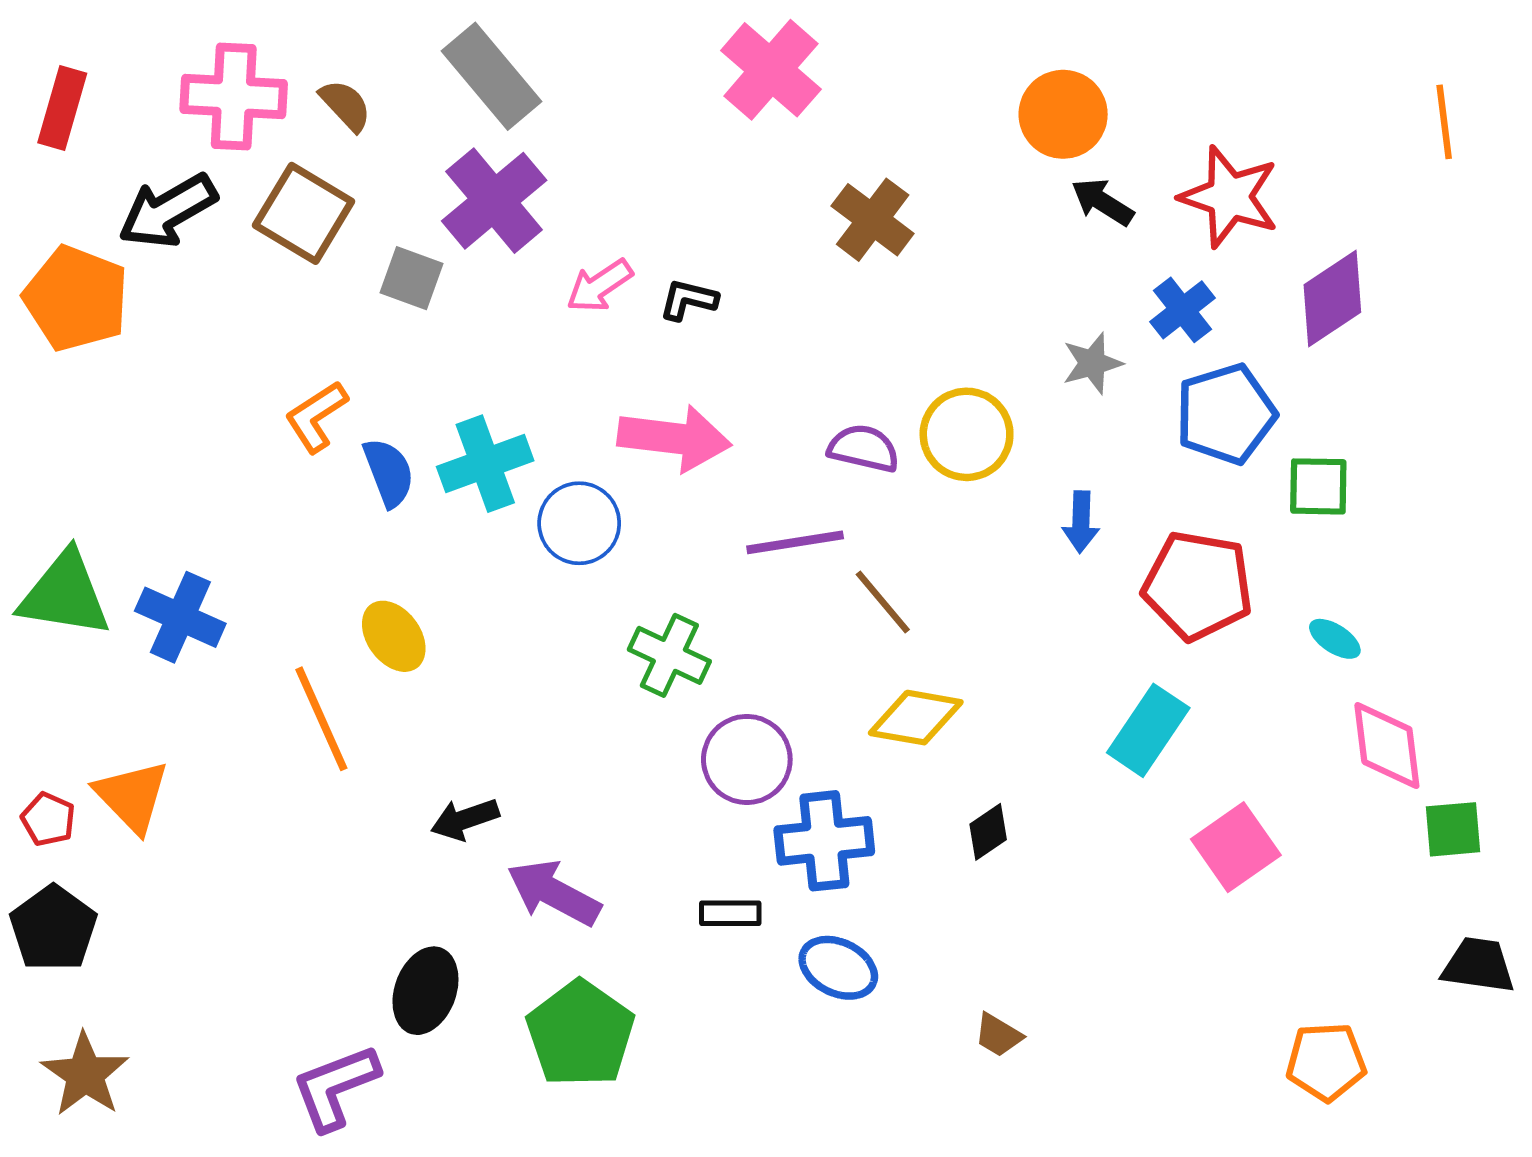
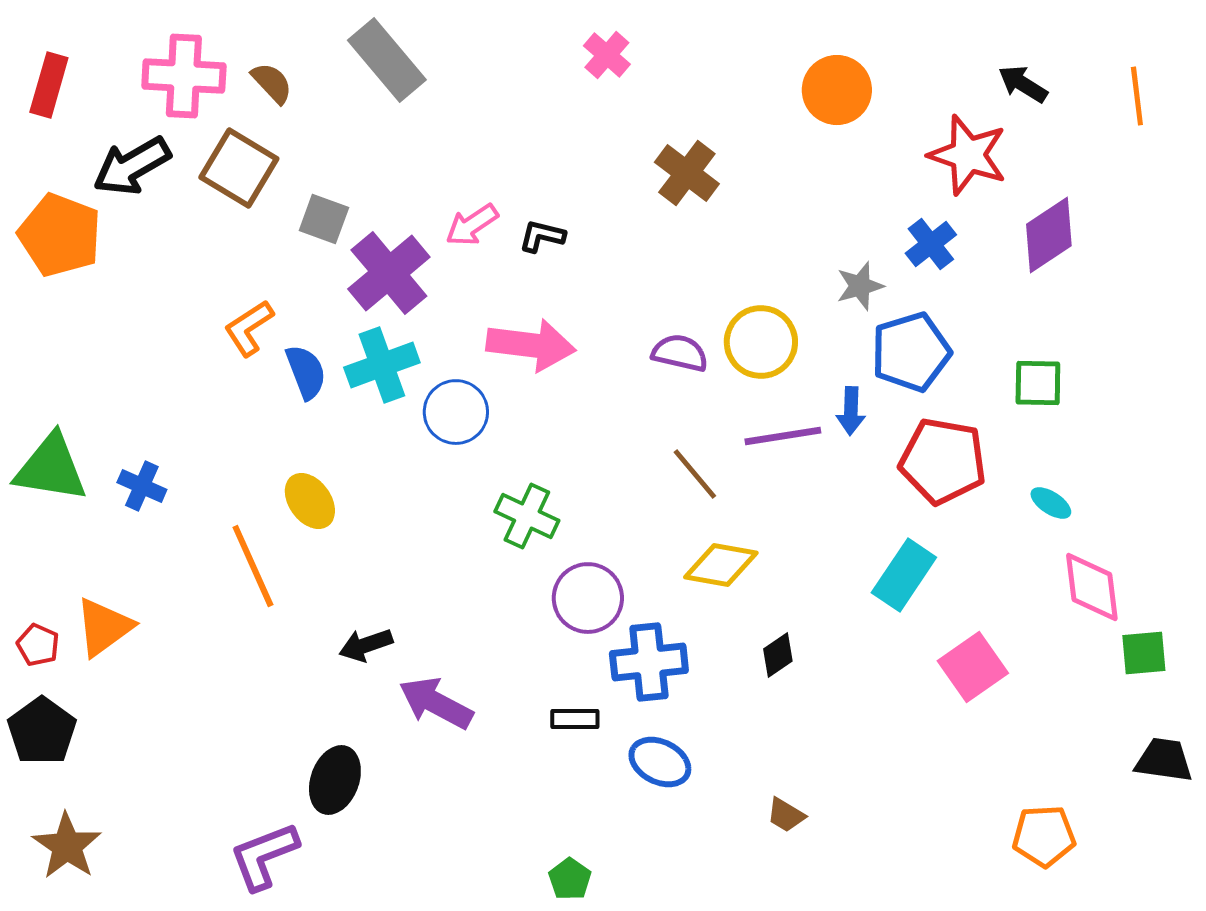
pink cross: (771, 70) -> (607, 55), size x0.6
purple cross: (494, 201) -> (389, 273), moved
black arrow: (1102, 202) -> (1023, 84), moved
blue pentagon: (1226, 414) -> (911, 352), moved
purple line: (795, 542) -> (783, 436), moved
blue cross: (180, 617) -> (142, 486), size x0.7
orange triangle: (132, 796) -> (104, 627), turned 38
green pentagon: (580, 1034) -> (570, 879), moved, size x0.5

